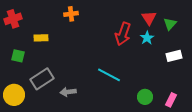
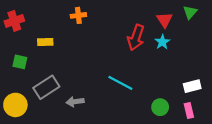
green triangle: (170, 24) -> (190, 12), moved
white rectangle: (174, 56) -> (192, 86), moved
pink rectangle: (171, 100) -> (189, 110), turned -40

